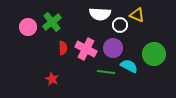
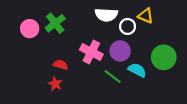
red semicircle: (63, 48) -> (61, 65), moved, turned -72
green line: (106, 72) -> (113, 76), turned 30

